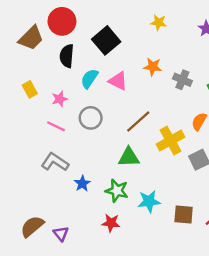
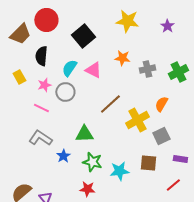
yellow star: (159, 23) -> (127, 21), size x1.6
black semicircle: (67, 56) -> (41, 56), moved
gray cross: (182, 80) -> (147, 69), turned -35
gray circle: (91, 118) -> (65, 92), moved
green triangle: (129, 157) -> (84, 134), moved
brown square: (184, 215) -> (148, 163), moved

